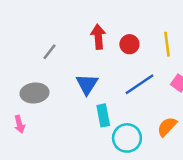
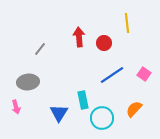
yellow line: (167, 44) -> (127, 23), moved
blue triangle: (87, 84) -> (59, 113), moved

